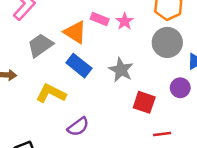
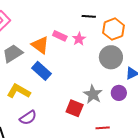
gray star: (121, 70) -> (93, 94), moved
red square: (144, 102) -> (75, 108), moved
purple semicircle: (78, 127) -> (28, 118), moved

